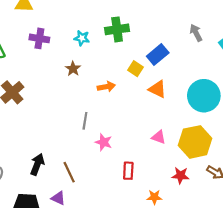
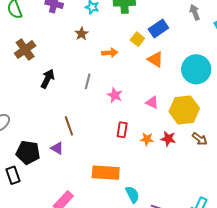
pink star: (104, 142) -> (115, 95), moved
black arrow: (37, 164) -> (48, 79), moved
orange star: (154, 197) -> (147, 139), moved

